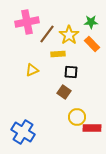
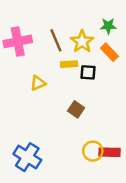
pink cross: (27, 22) -> (18, 41), moved
brown line: (47, 34) -> (56, 40), turned -60
black square: (71, 72) -> (88, 72), moved
yellow circle: (77, 117) -> (93, 151), moved

